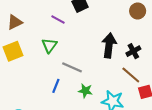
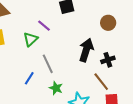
brown circle: (138, 11) -> (108, 23), moved
purple line: (58, 19) -> (44, 26), moved
gray line: (72, 67) -> (48, 64), turned 30

